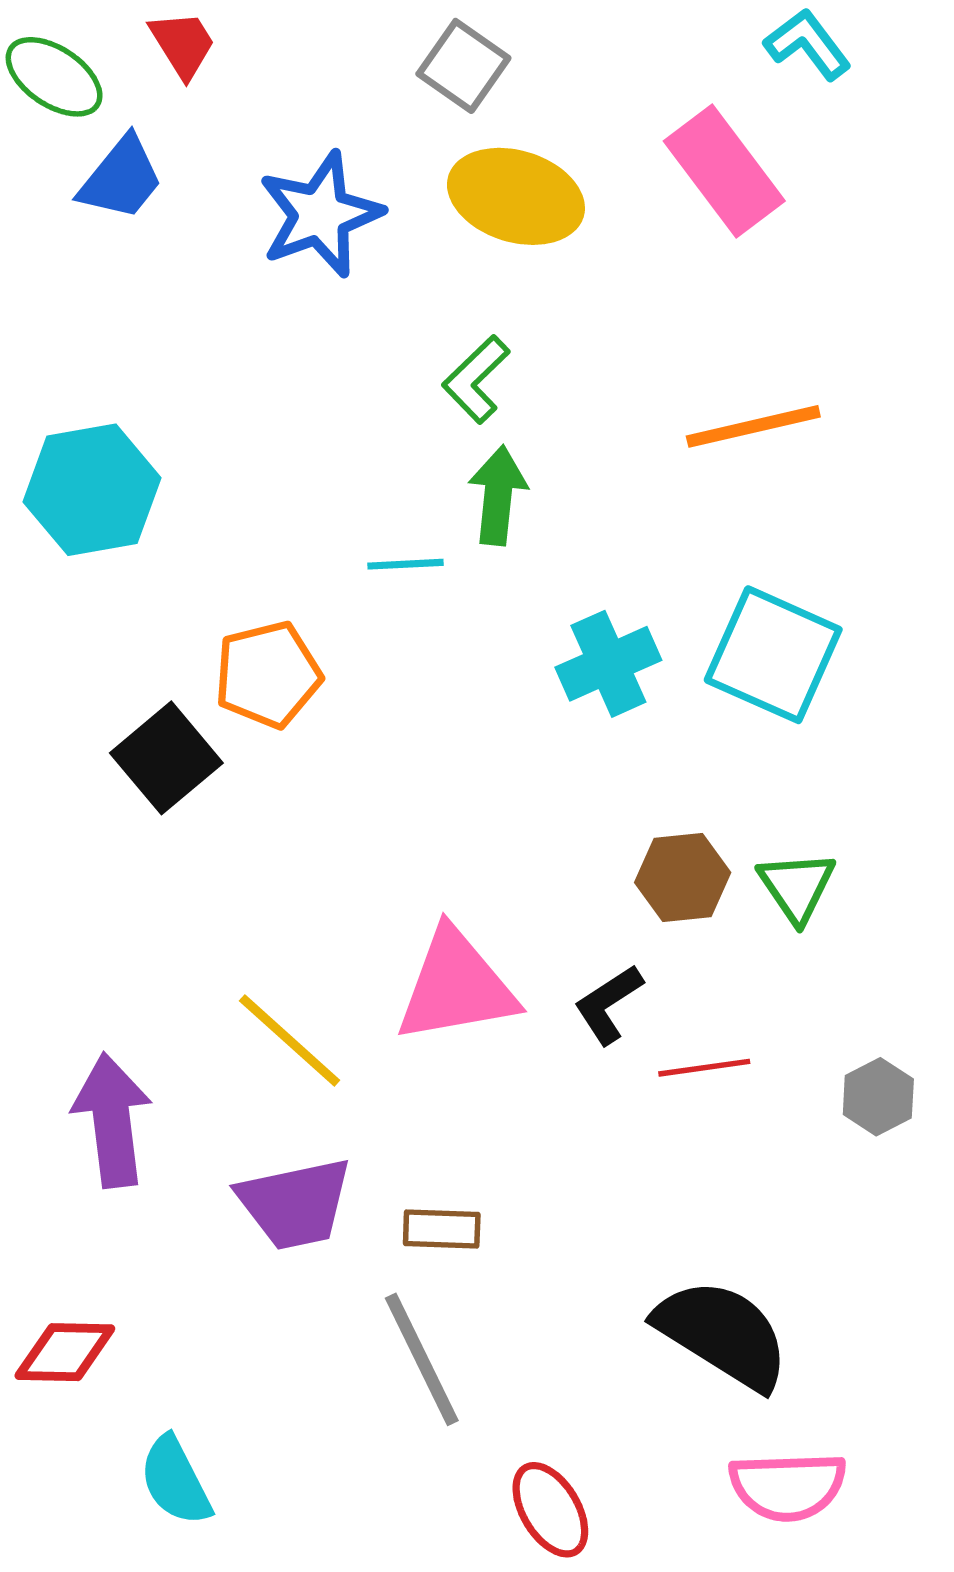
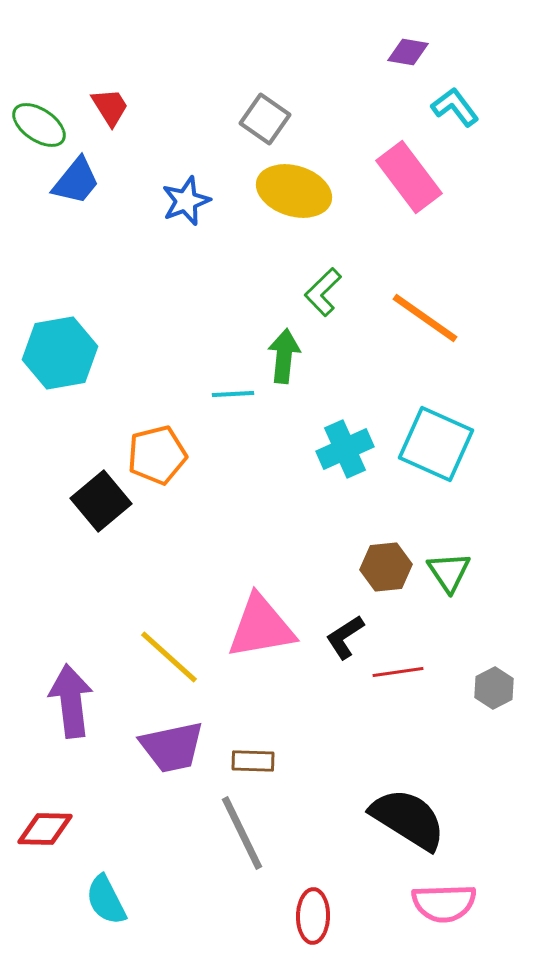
blue star: (320, 215) -> (186, 201), size x0.7
green L-shape: (476, 379) -> (323, 292), moved
orange line: (753, 426) -> (425, 318), turned 48
red ellipse: (550, 1510) -> (313, 916), turned 32

